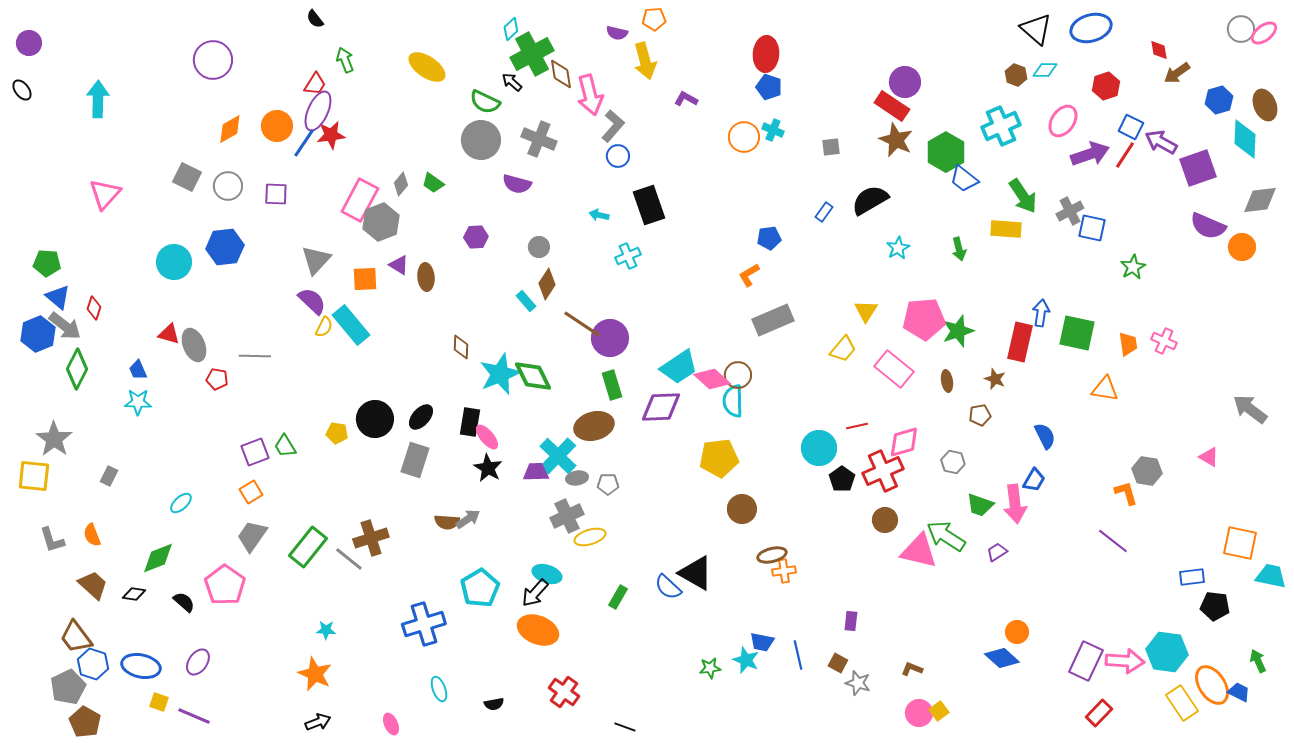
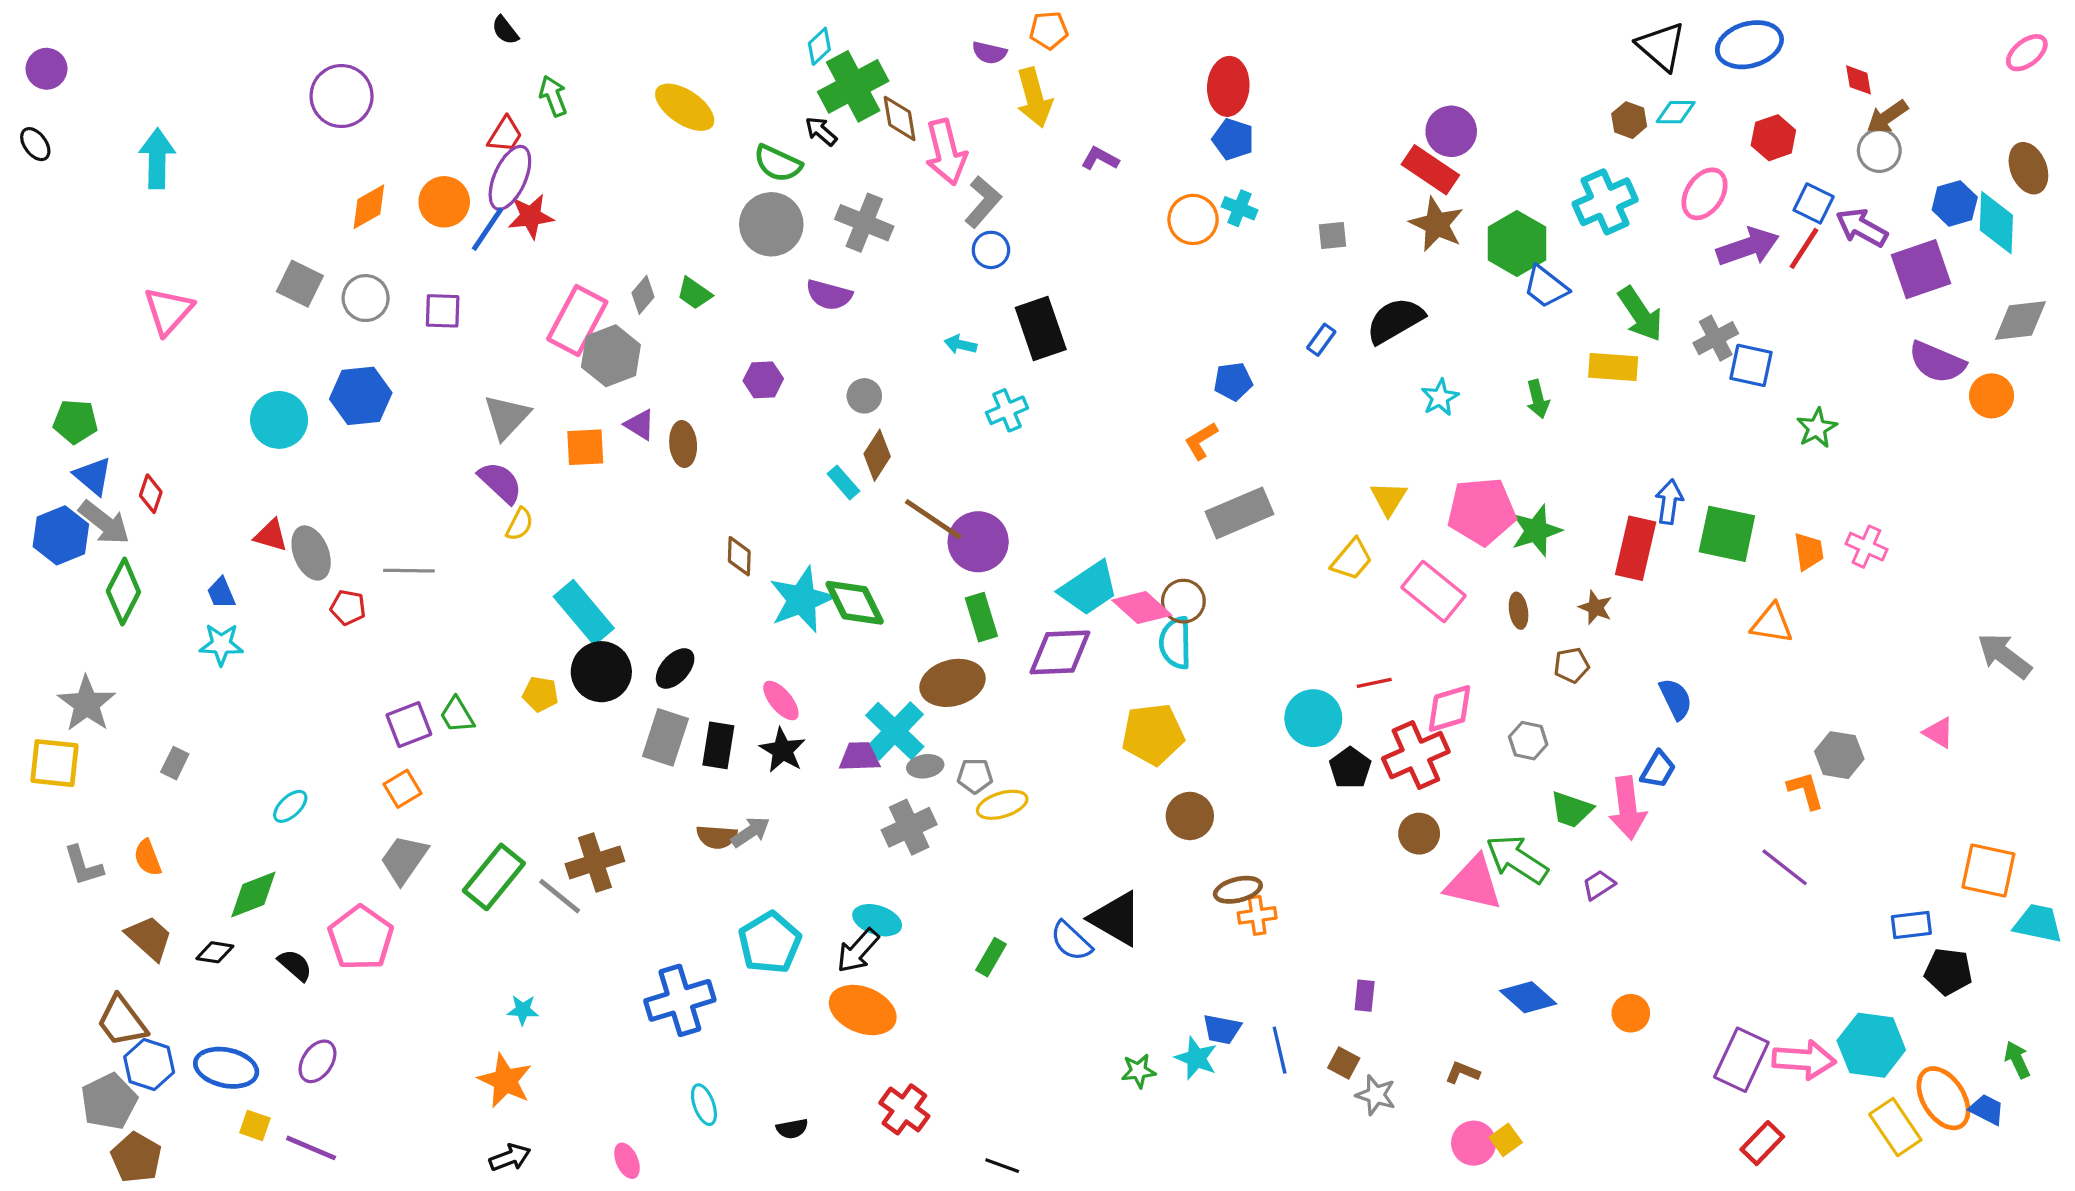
gray circle: (1241, 29) -> (1879, 151), moved
blue hexagon: (1219, 100) -> (1955, 203), moved
cyan rectangle: (351, 325) -> (584, 612), moved
black rectangle: (470, 422) -> (718, 745), moved
yellow ellipse: (590, 537) -> (1002, 805), moved
blue diamond: (1002, 658) -> (1528, 997), moved

